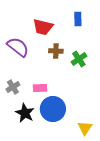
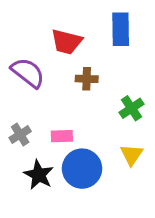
blue rectangle: (78, 19) -> (121, 29), size x1.5
green cross: (79, 59) -> (132, 108), moved
yellow triangle: (85, 128) -> (132, 155), moved

